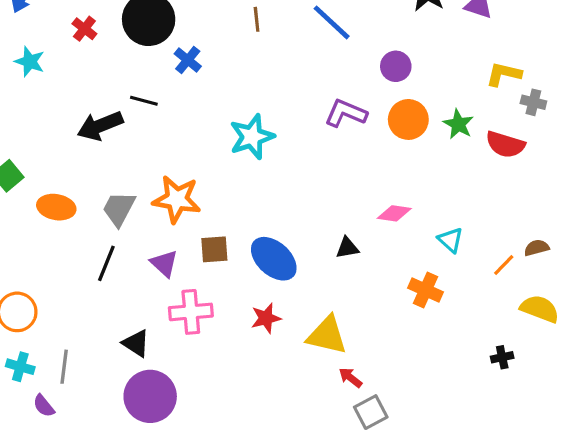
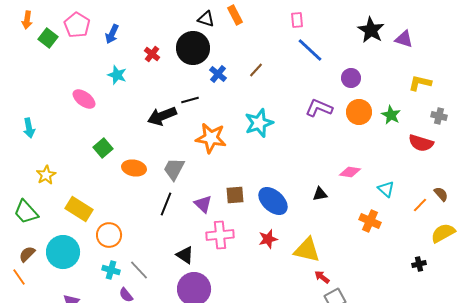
brown line: (257, 19) -> (256, 70), moved, turned 49
black line: (144, 101) -> (190, 100), turned -30
gray cross: (533, 102) -> (439, 116), moved
red semicircle: (505, 145) -> (421, 143), moved
orange star: (177, 199) -> (211, 138), moved
brown semicircle: (537, 248) -> (441, 194), turned 63
yellow semicircle: (540, 309) -> (443, 233), turned -50
gray line: (64, 367) -> (139, 270), turned -50

